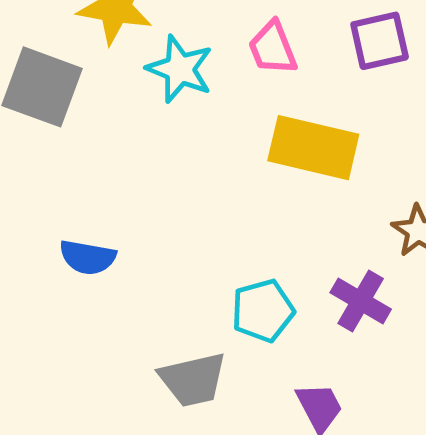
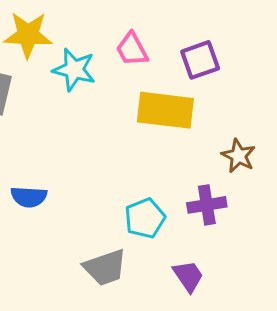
purple square: (380, 41) -> (200, 60), moved
purple cross: (361, 301) -> (207, 205), turned -33

